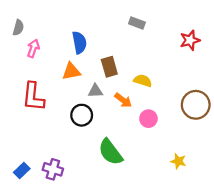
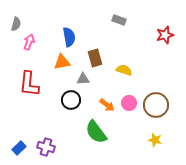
orange arrow: (123, 100) -> (107, 105), moved
brown circle: (196, 105) -> (156, 105), moved

